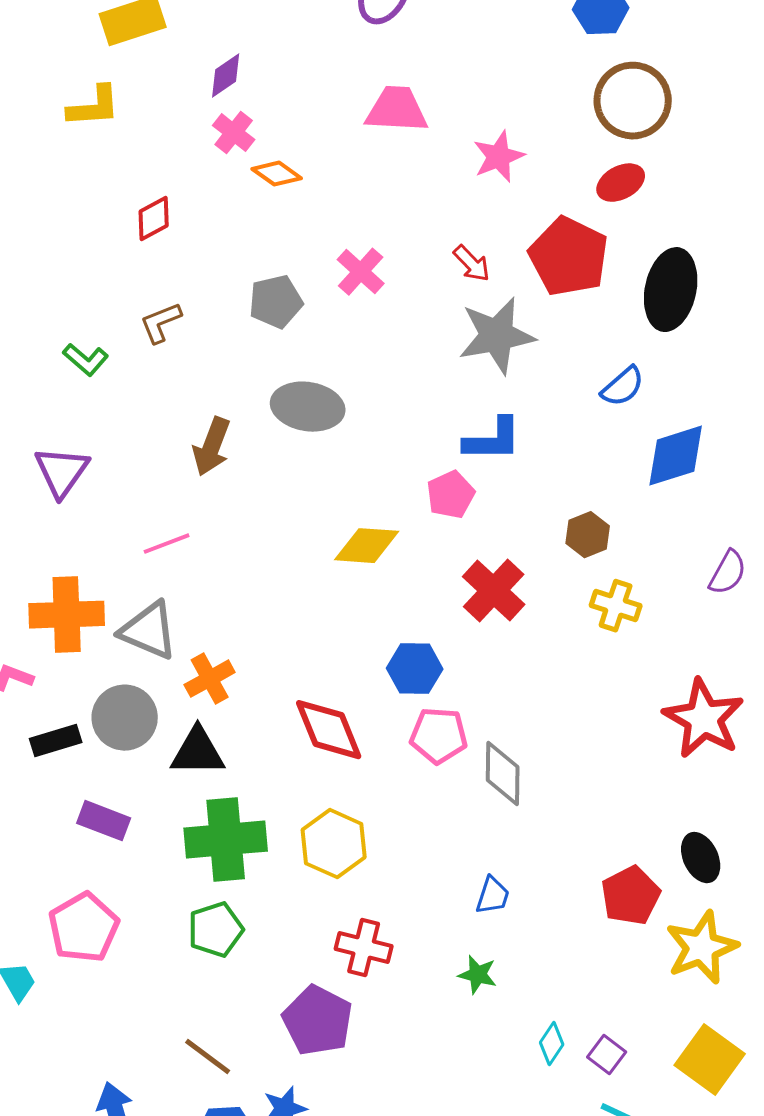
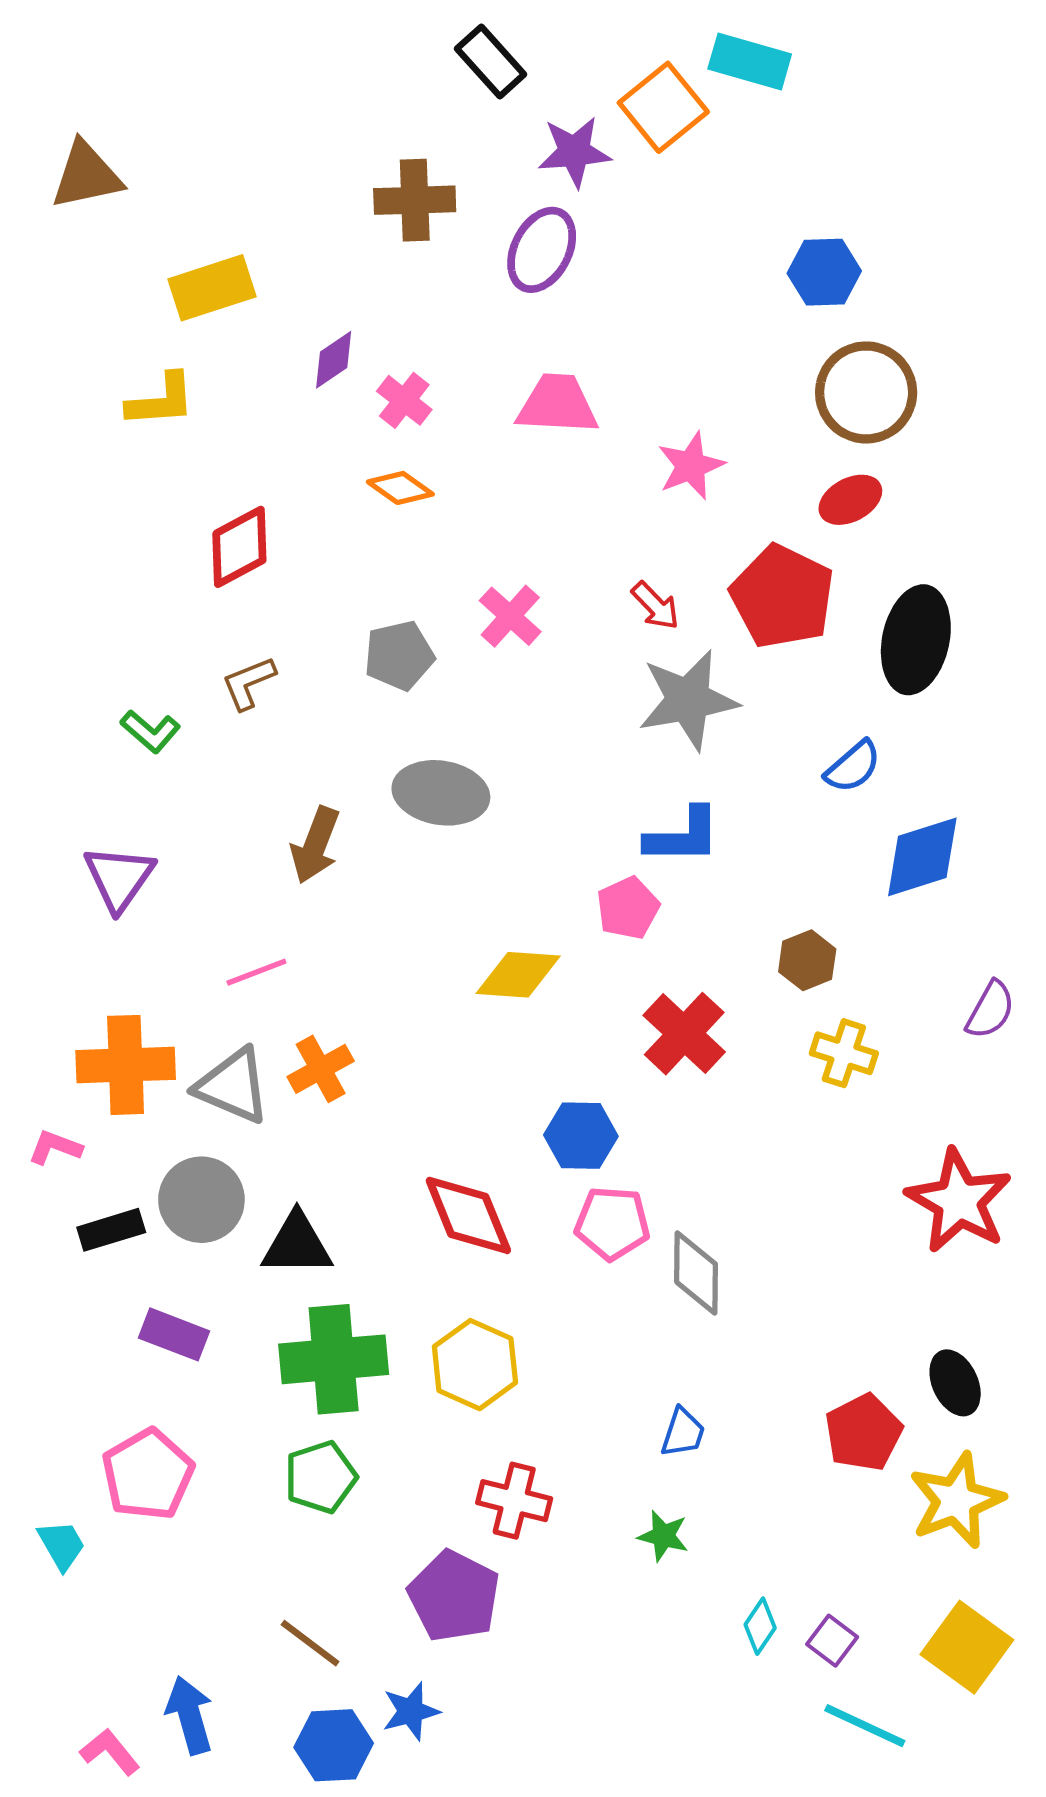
pink cross: (234, 133) -> (404, 400), moved
red diamond: (154, 219) -> (239, 547), size x1.4
orange cross: (210, 679) -> (321, 1069), moved

